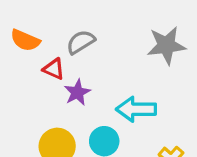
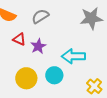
red triangle: (54, 69) -> (19, 39), moved

